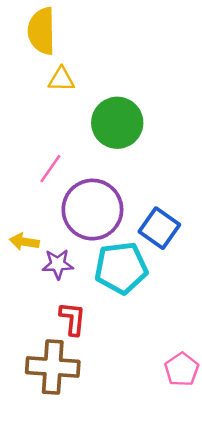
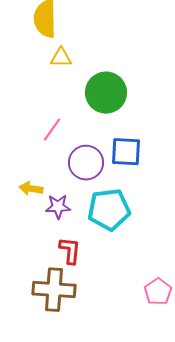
purple circle: (92, 210) -> (86, 163), size x0.7
blue square: (159, 228) -> (126, 152), moved, turned -32

